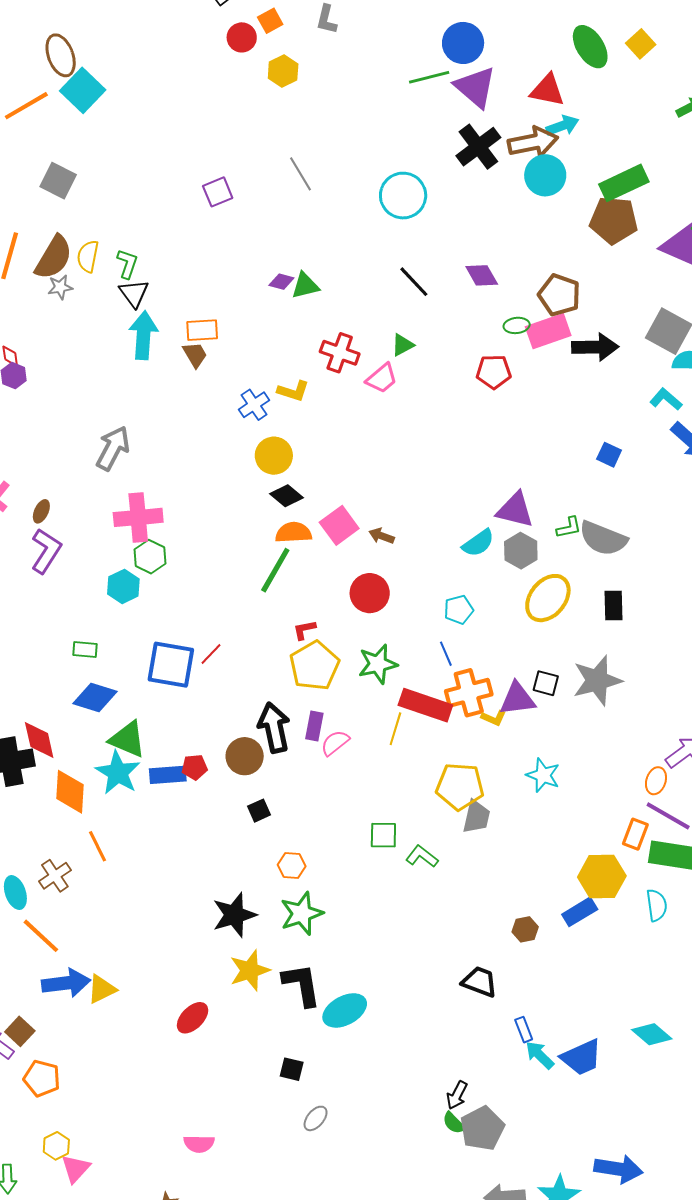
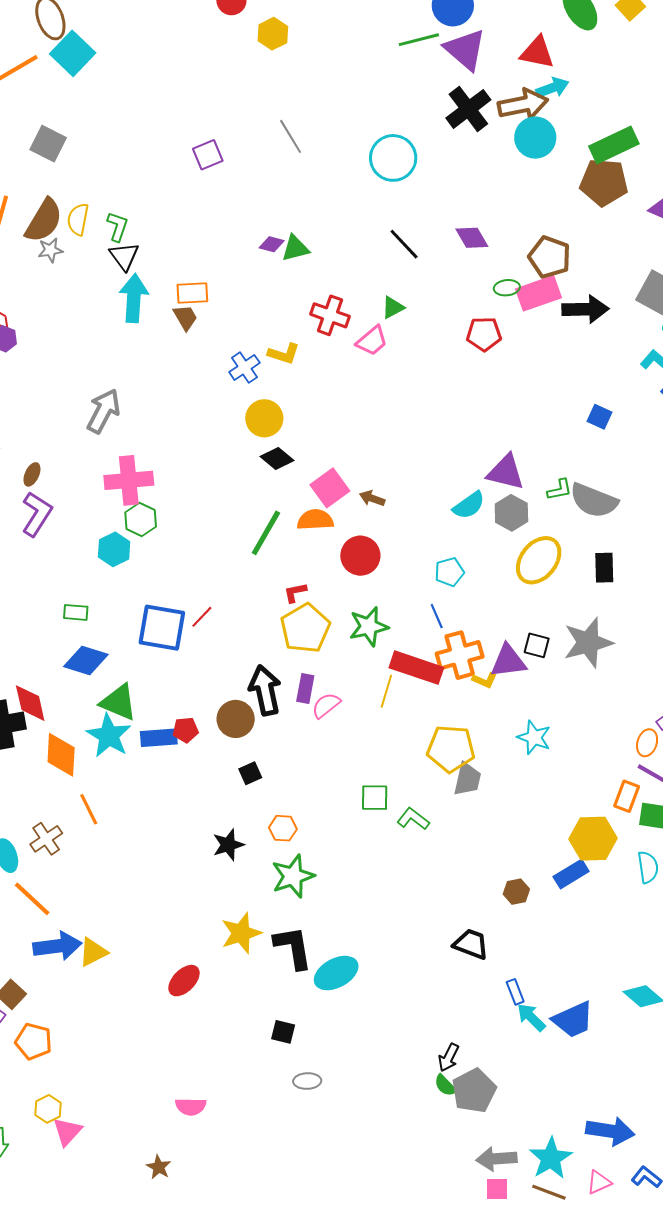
orange semicircle: (293, 533) -> (315, 520), moved
black star: (234, 915) -> (228, 845), moved, size x0.7
gray ellipse: (316, 1118) -> (307, 1081), turned 48

